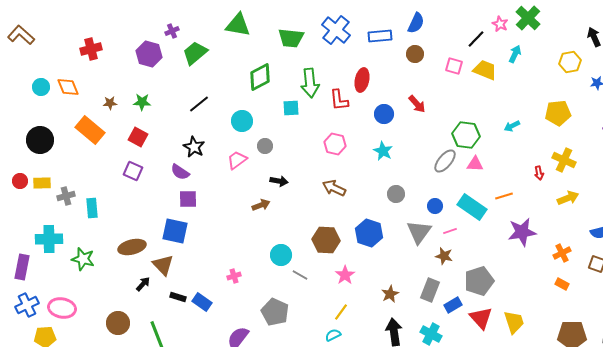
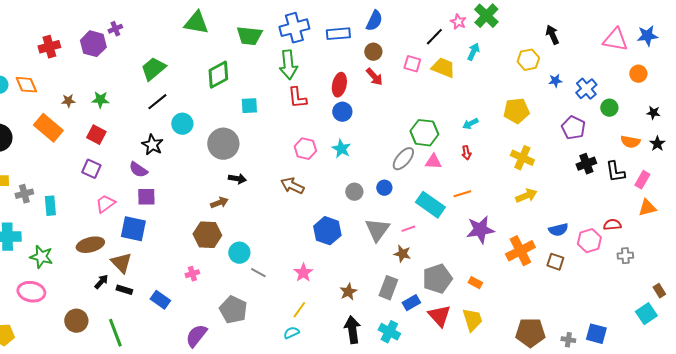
blue cross: (336, 30) -> (294, 28), turned 36
purple cross: (172, 31) -> (115, 29), moved
green trapezoid: (195, 53) -> (153, 69), moved
purple hexagon: (149, 54) -> (93, 44), moved
red ellipse: (362, 80) -> (339, 85), moved
green arrow: (310, 83) -> (288, 65), moved
red arrow: (417, 104) -> (374, 77), moved
cyan circle: (242, 121) -> (182, 124), moved
pink hexagon: (335, 144) -> (305, 149), moved
gray circle: (265, 146) -> (223, 144), size x2.0
pink trapezoid: (237, 160) -> (105, 204), moved
red arrow: (539, 173) -> (466, 153), moved
blue circle: (435, 206) -> (384, 188), moved
brown hexagon: (326, 240) -> (207, 235), moved
orange cross: (562, 253) -> (520, 251), size x1.6
orange rectangle: (562, 284) -> (475, 283), moved
black rectangle: (178, 297) -> (124, 290), moved
pink ellipse: (62, 308) -> (31, 292), moved

